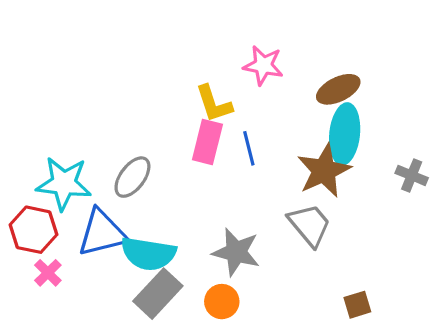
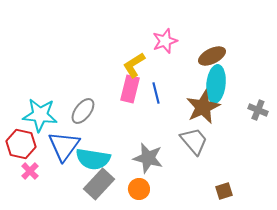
pink star: (263, 65) -> (165, 41), turned -30
yellow L-shape: (214, 104) -> (134, 65), turned 76
blue triangle: (102, 233) -> (64, 146), turned -40

